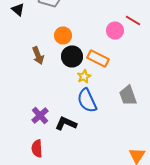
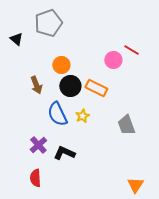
yellow star: (84, 76) -> (82, 116), moved
blue semicircle: (87, 100) -> (57, 114), moved

